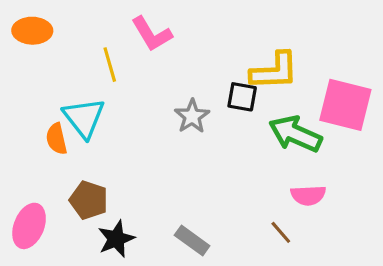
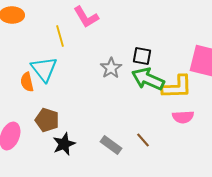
yellow L-shape: (274, 71) -> (177, 87), moved
green arrow: (295, 134) -> (148, 79), moved
brown line: (281, 232) -> (143, 140), moved

